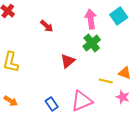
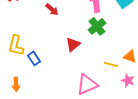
orange arrow: (11, 101) -> (16, 84), turned 56
blue rectangle: (52, 104) -> (34, 58), moved

